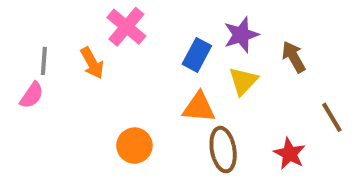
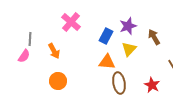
orange arrow: (92, 63) -> (54, 51), moved
orange circle: (134, 146) -> (58, 81), moved

